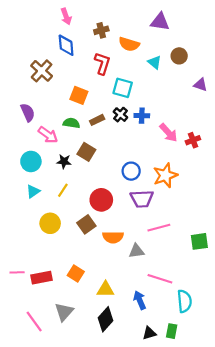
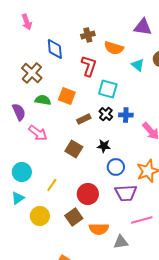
pink arrow: (66, 16) -> (27, 22), moved
green semicircle: (71, 123) -> (43, 100), moved
cyan circle: (31, 161) -> (22, 172), moved
black star: (64, 161) -> (104, 146), moved
cyan triangle: (33, 191) -> (18, 198), moved

